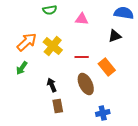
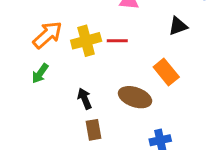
yellow cross: (53, 46) -> (86, 41), turned 36
red line: (82, 57) -> (117, 41), moved
brown ellipse: (86, 84) -> (135, 97), turned -45

